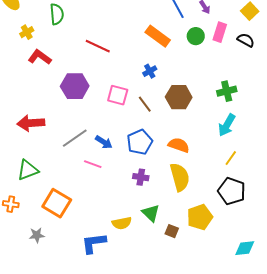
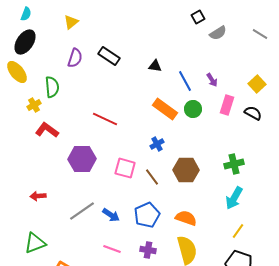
green semicircle: (57, 14) -> (52, 87), moved
green circle: (196, 36) -> (193, 109), moved
red arrow: (31, 123) -> (38, 196), size x0.6
pink line: (93, 164) -> (112, 249), moved

